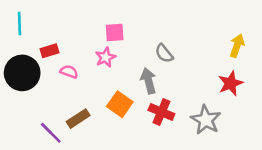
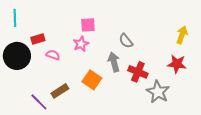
red star: (231, 83) -> (177, 64), turned 30
red cross: (161, 112) -> (138, 72), moved

